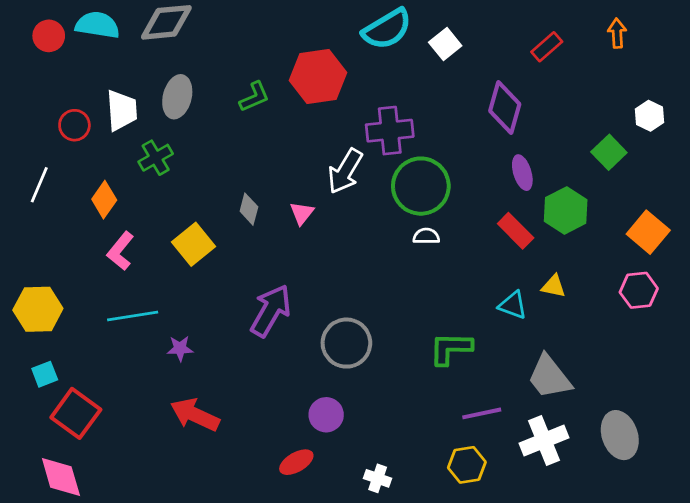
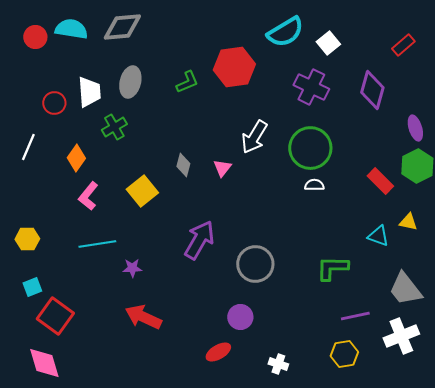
purple cross: (390, 131) -> (311, 87), moved, turned 32
purple ellipse: (522, 173) -> (415, 128), moved
yellow hexagon: (38, 309) -> (27, 239), size x0.7

